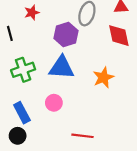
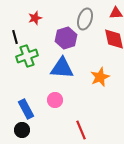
green cross: (23, 70) -> (27, 56), moved
red line: (83, 136) -> (81, 130), turned 60

